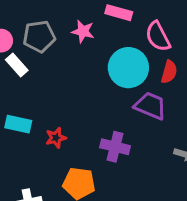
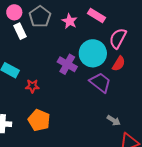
gray pentagon: (39, 36) -> (40, 17), turned 30
pink semicircle: (158, 36) -> (118, 38), turned 40
purple cross: (115, 147) -> (67, 64), moved

